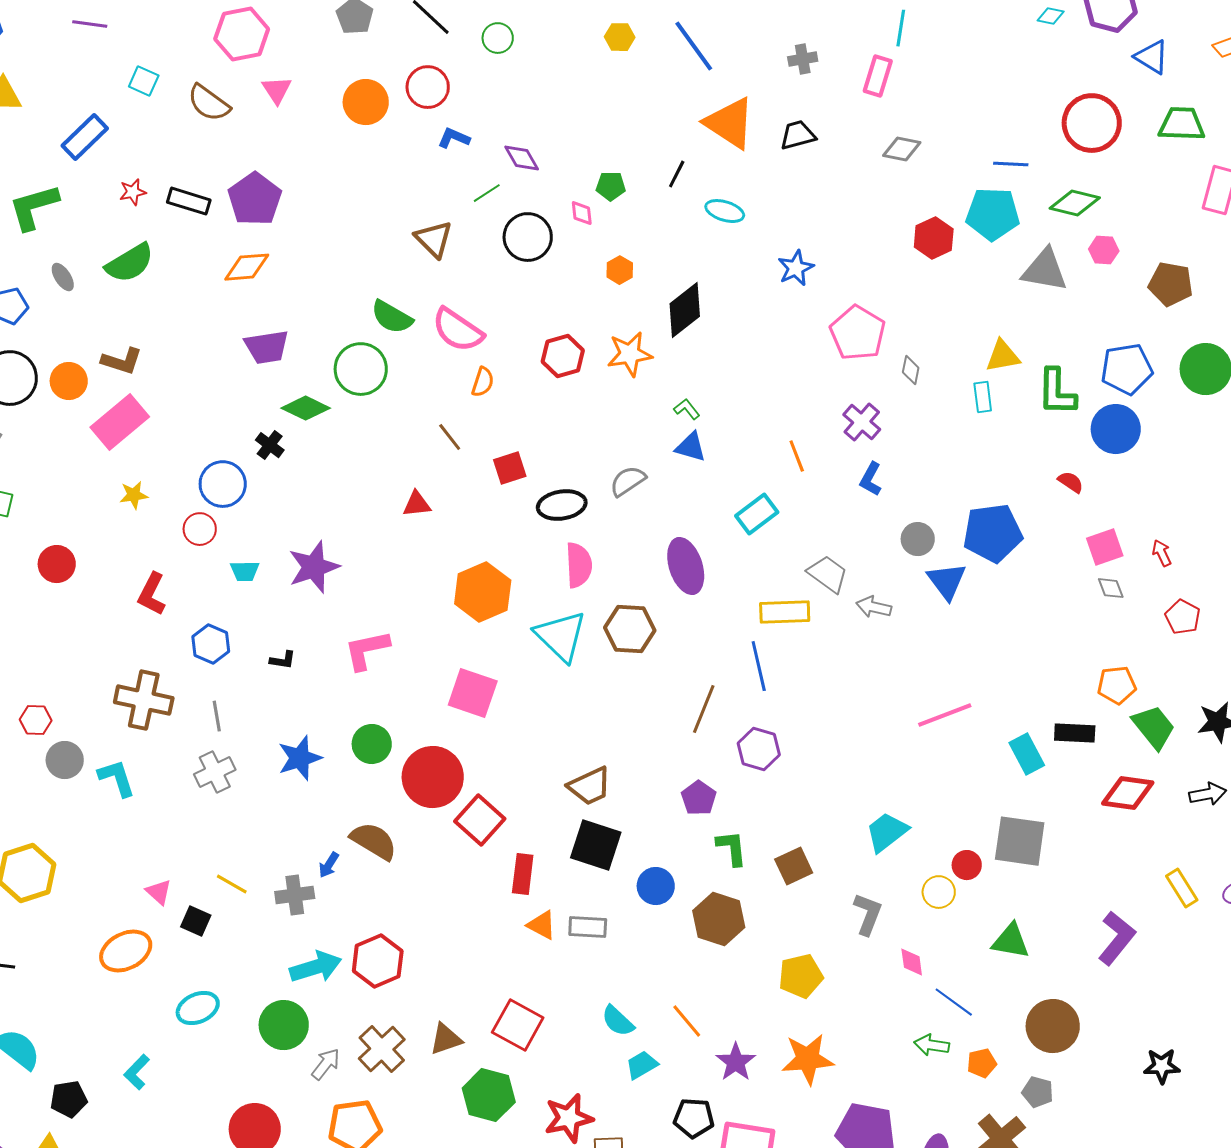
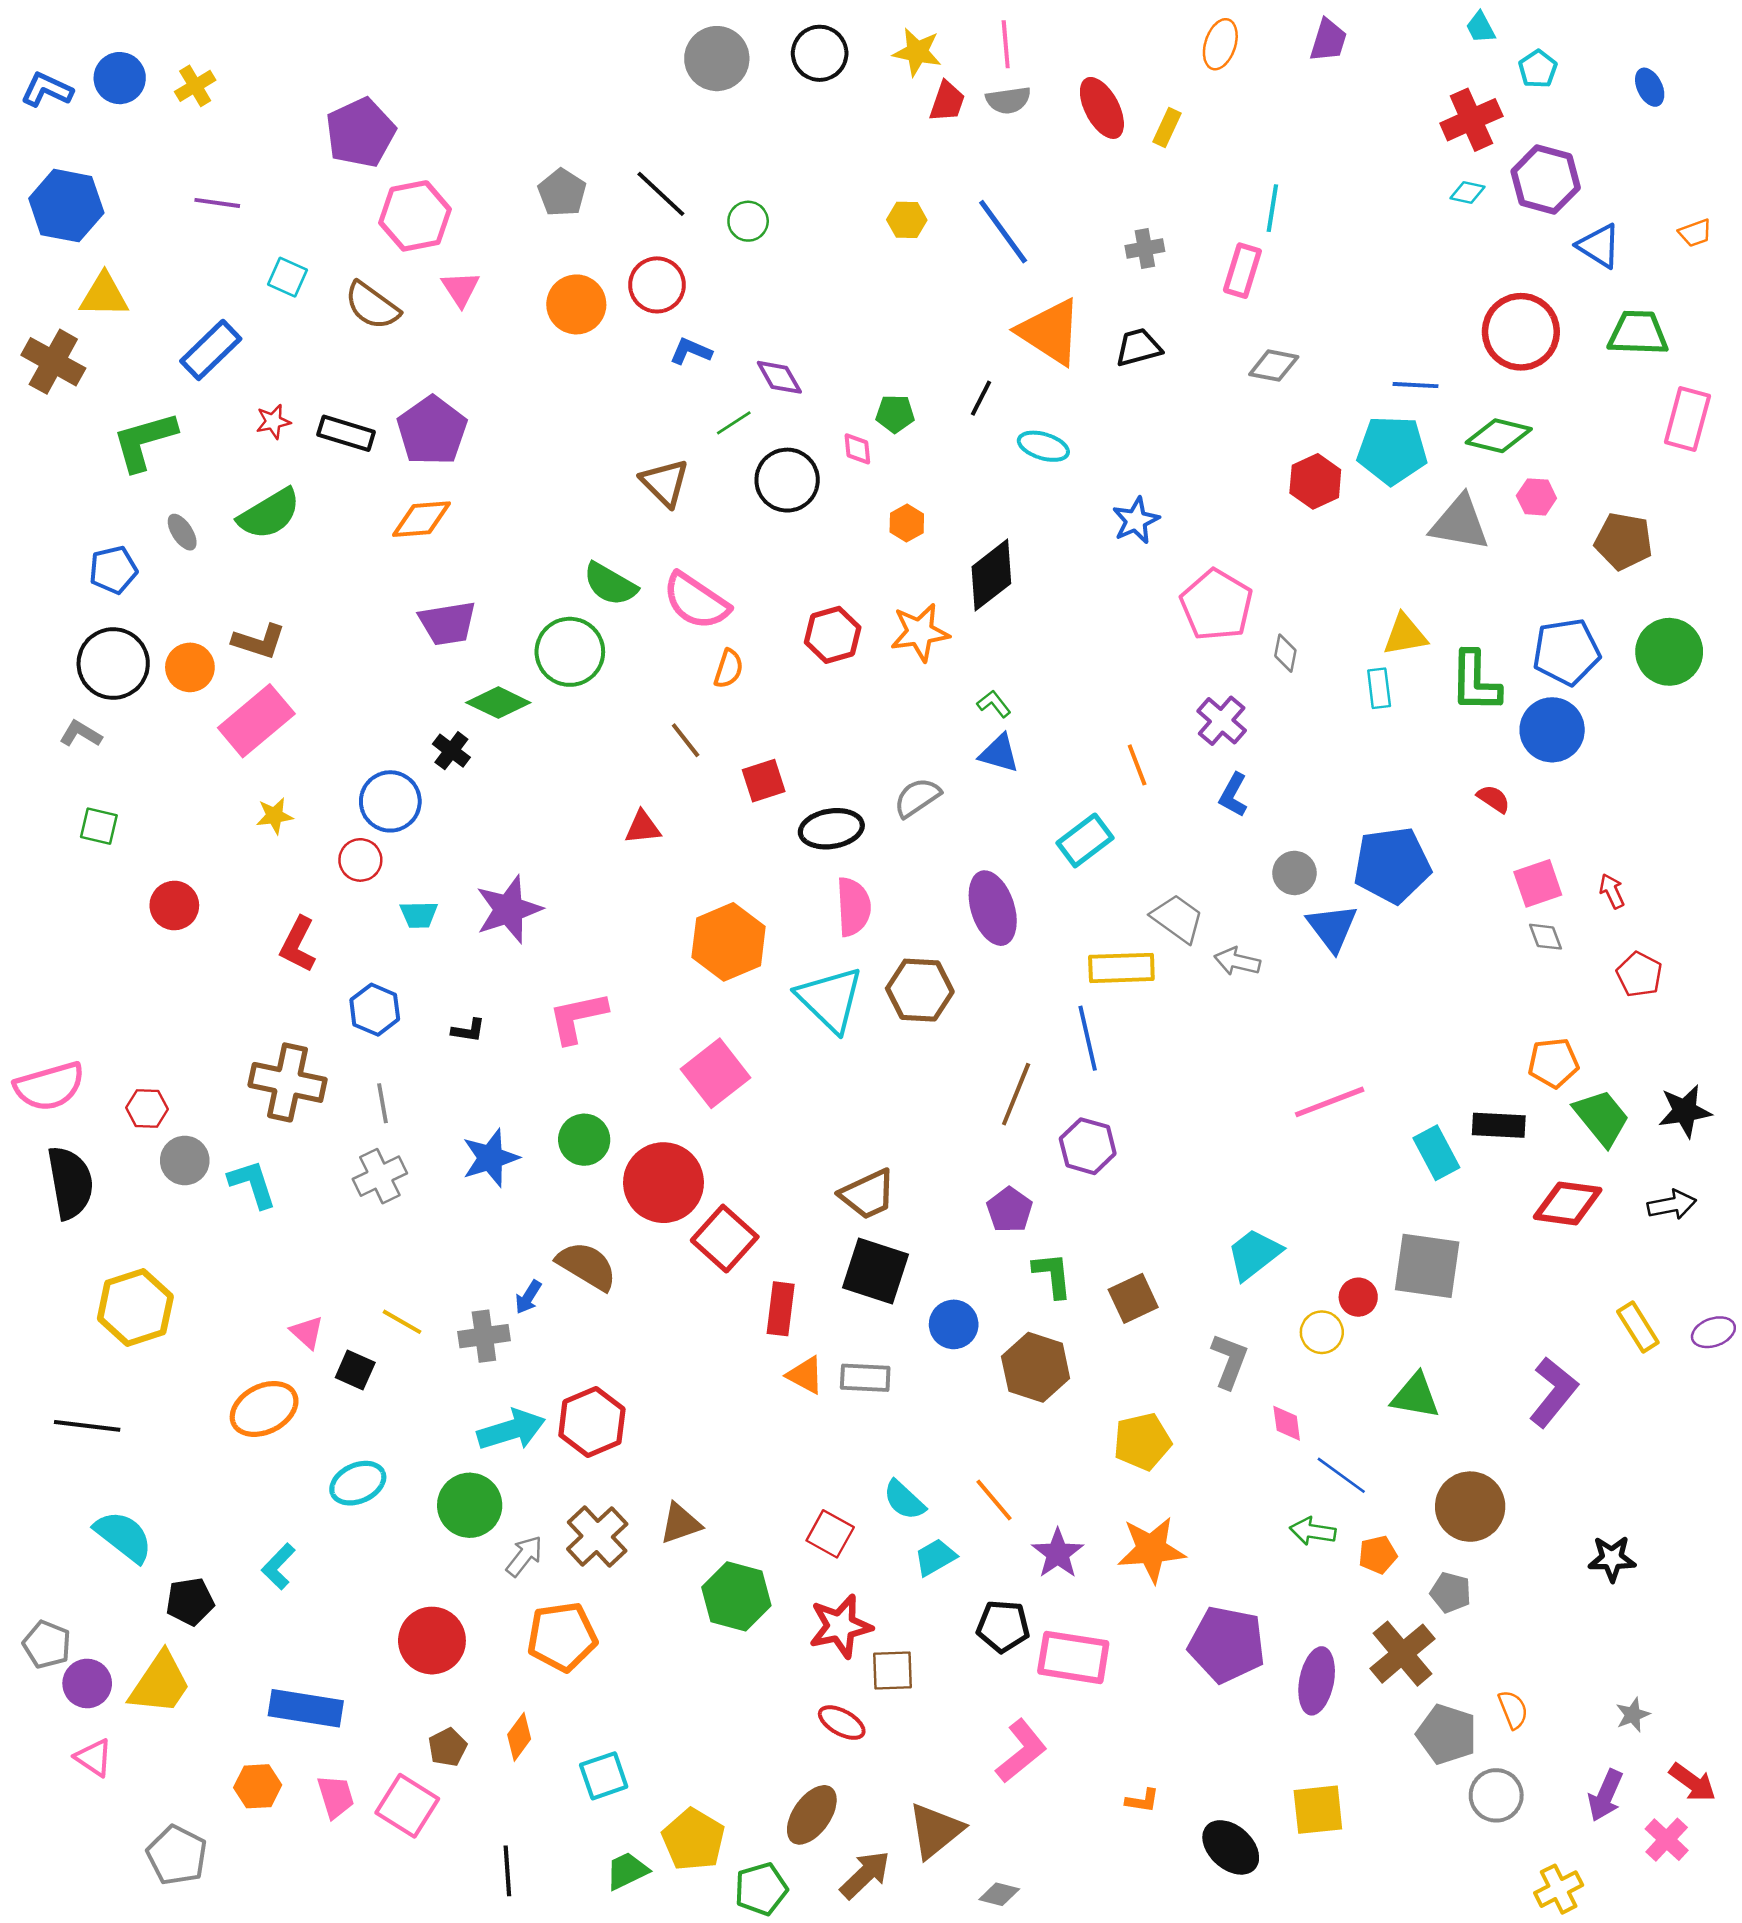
pink square: (473, 693) -> (716, 1073), turned 33
red square: (518, 1025) -> (830, 1534), moved, size x0.7

